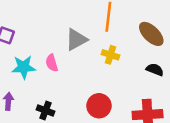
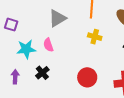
gray triangle: (76, 40) -> (57, 18), moved
black cross: (46, 111) -> (42, 73), moved, turned 32

